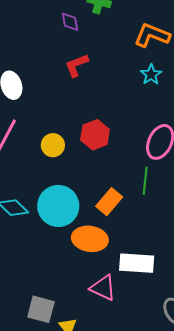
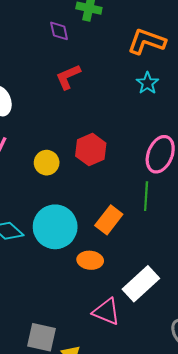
orange ellipse: (90, 239) -> (90, 260), size x0.7
white rectangle: (137, 263) -> (141, 284), turned -44

